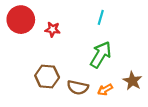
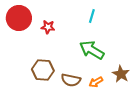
green arrow: (101, 55) -> (92, 50), turned -90

